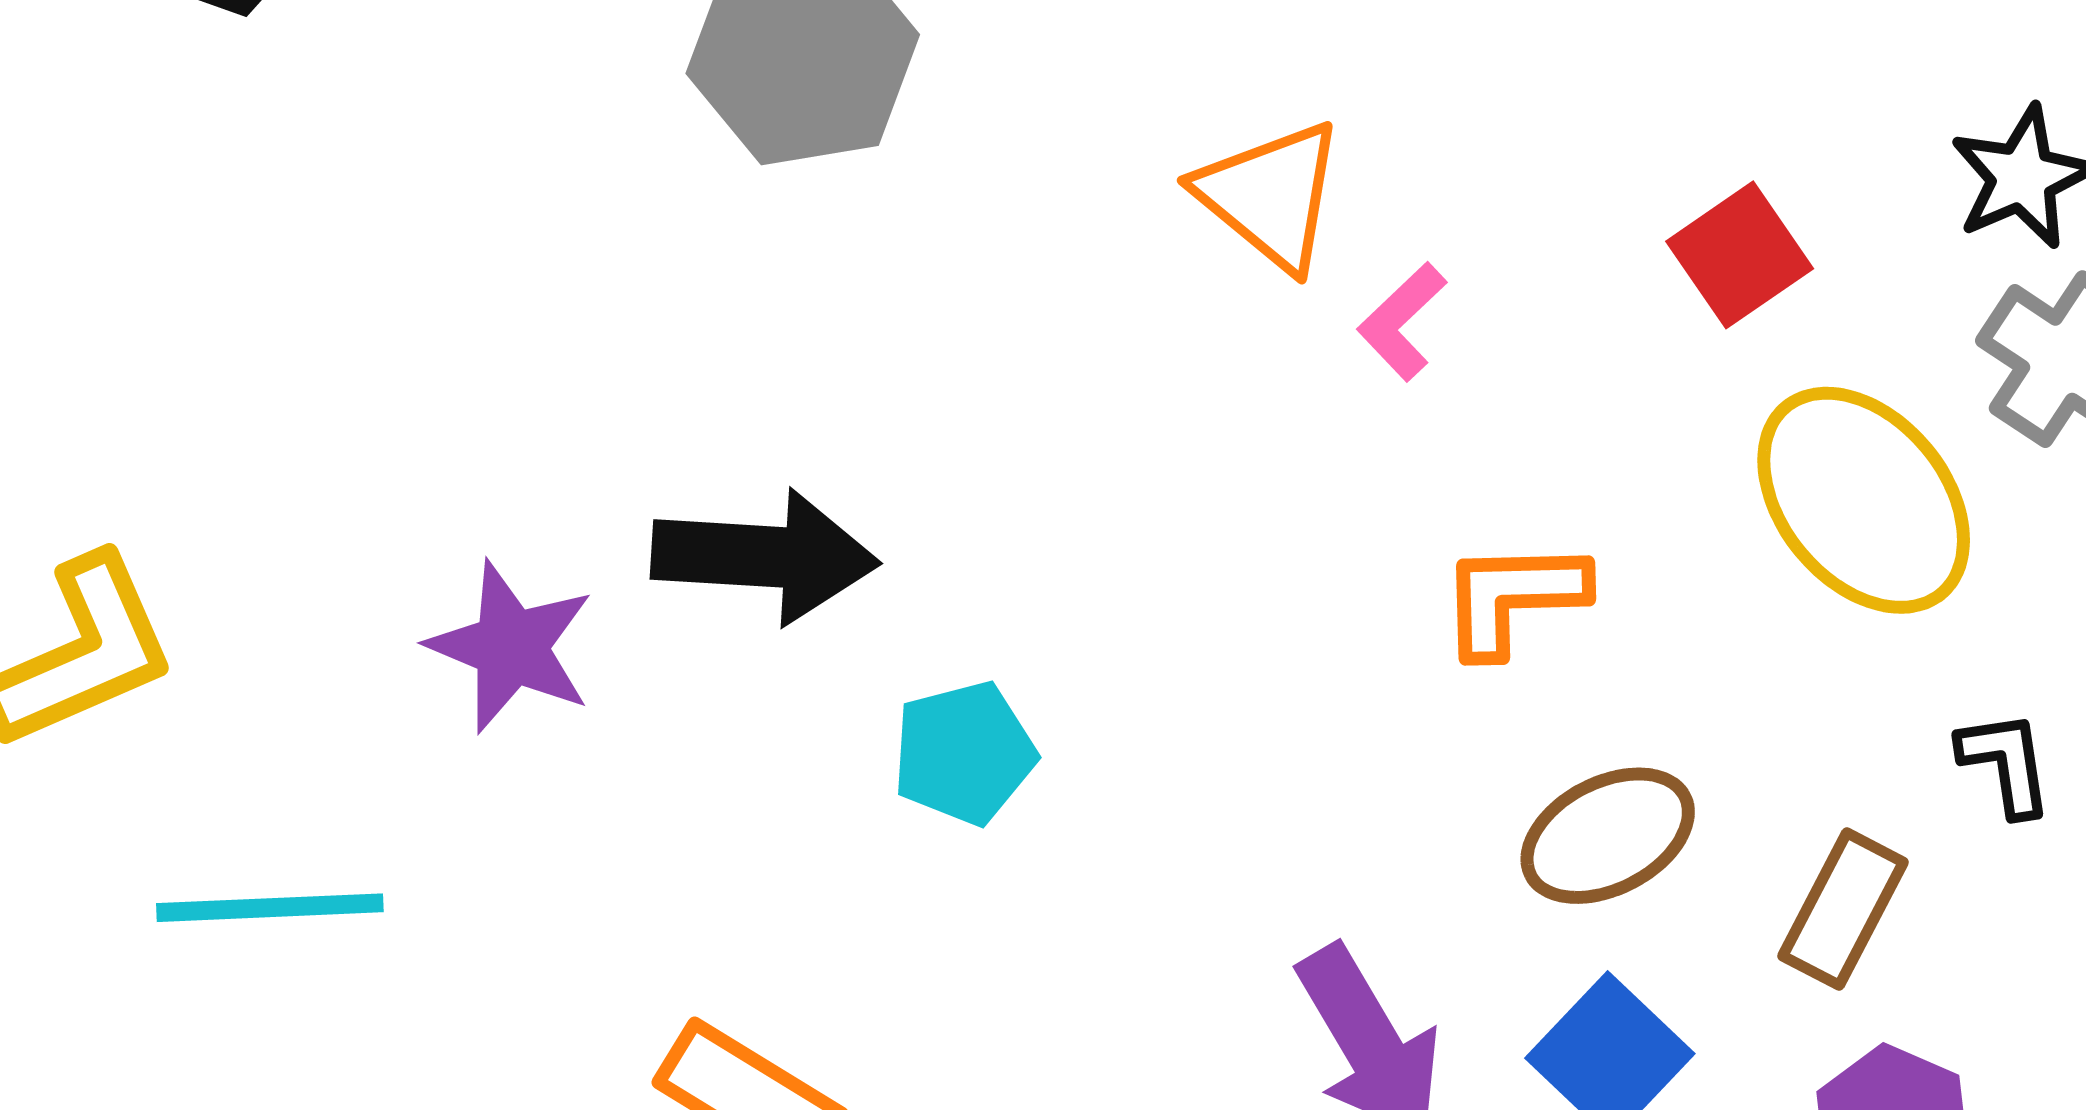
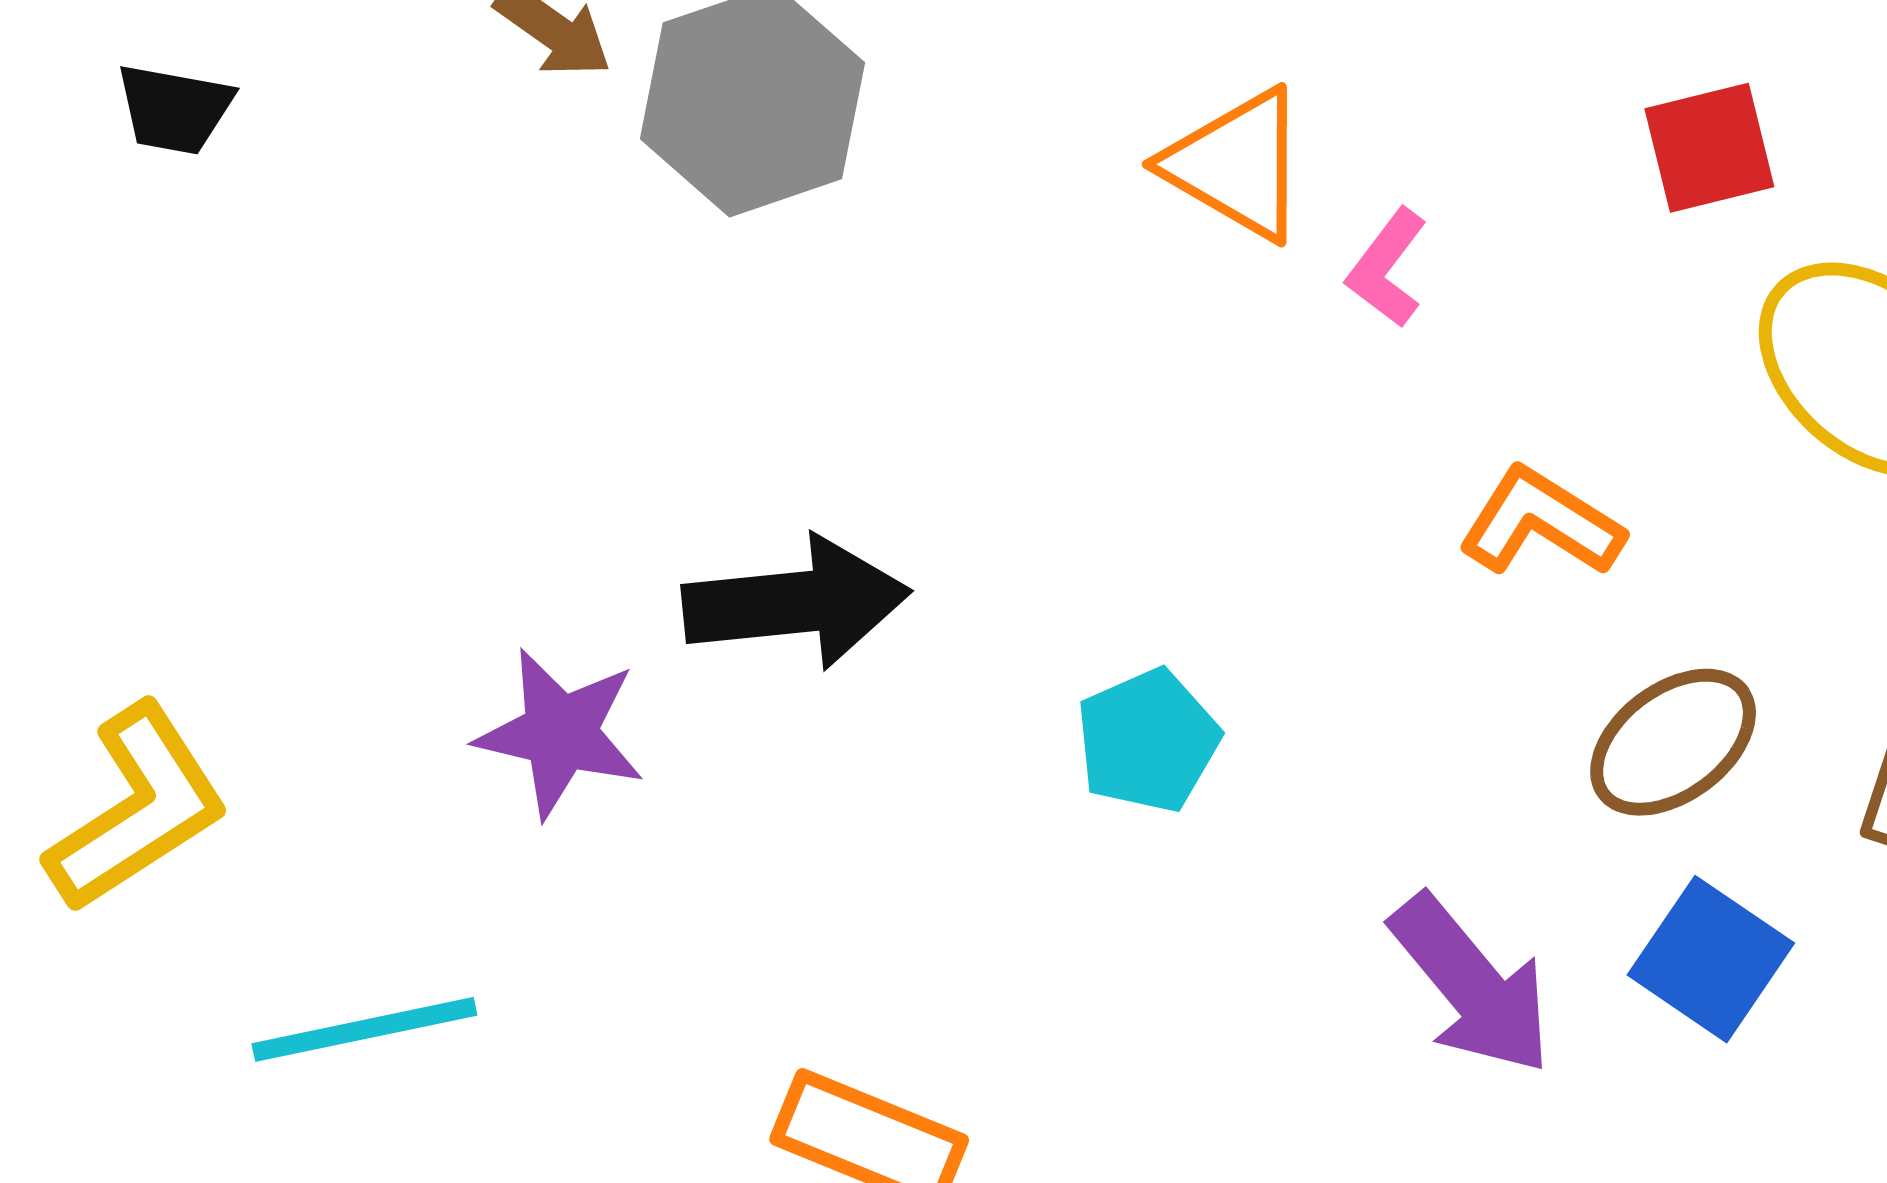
red square: (1740, 255) -> (1709, 148), turned 30
orange L-shape: (1513, 597) -> (1541, 522), turned 43
cyan pentagon: (964, 753) -> (1148, 741), moved

